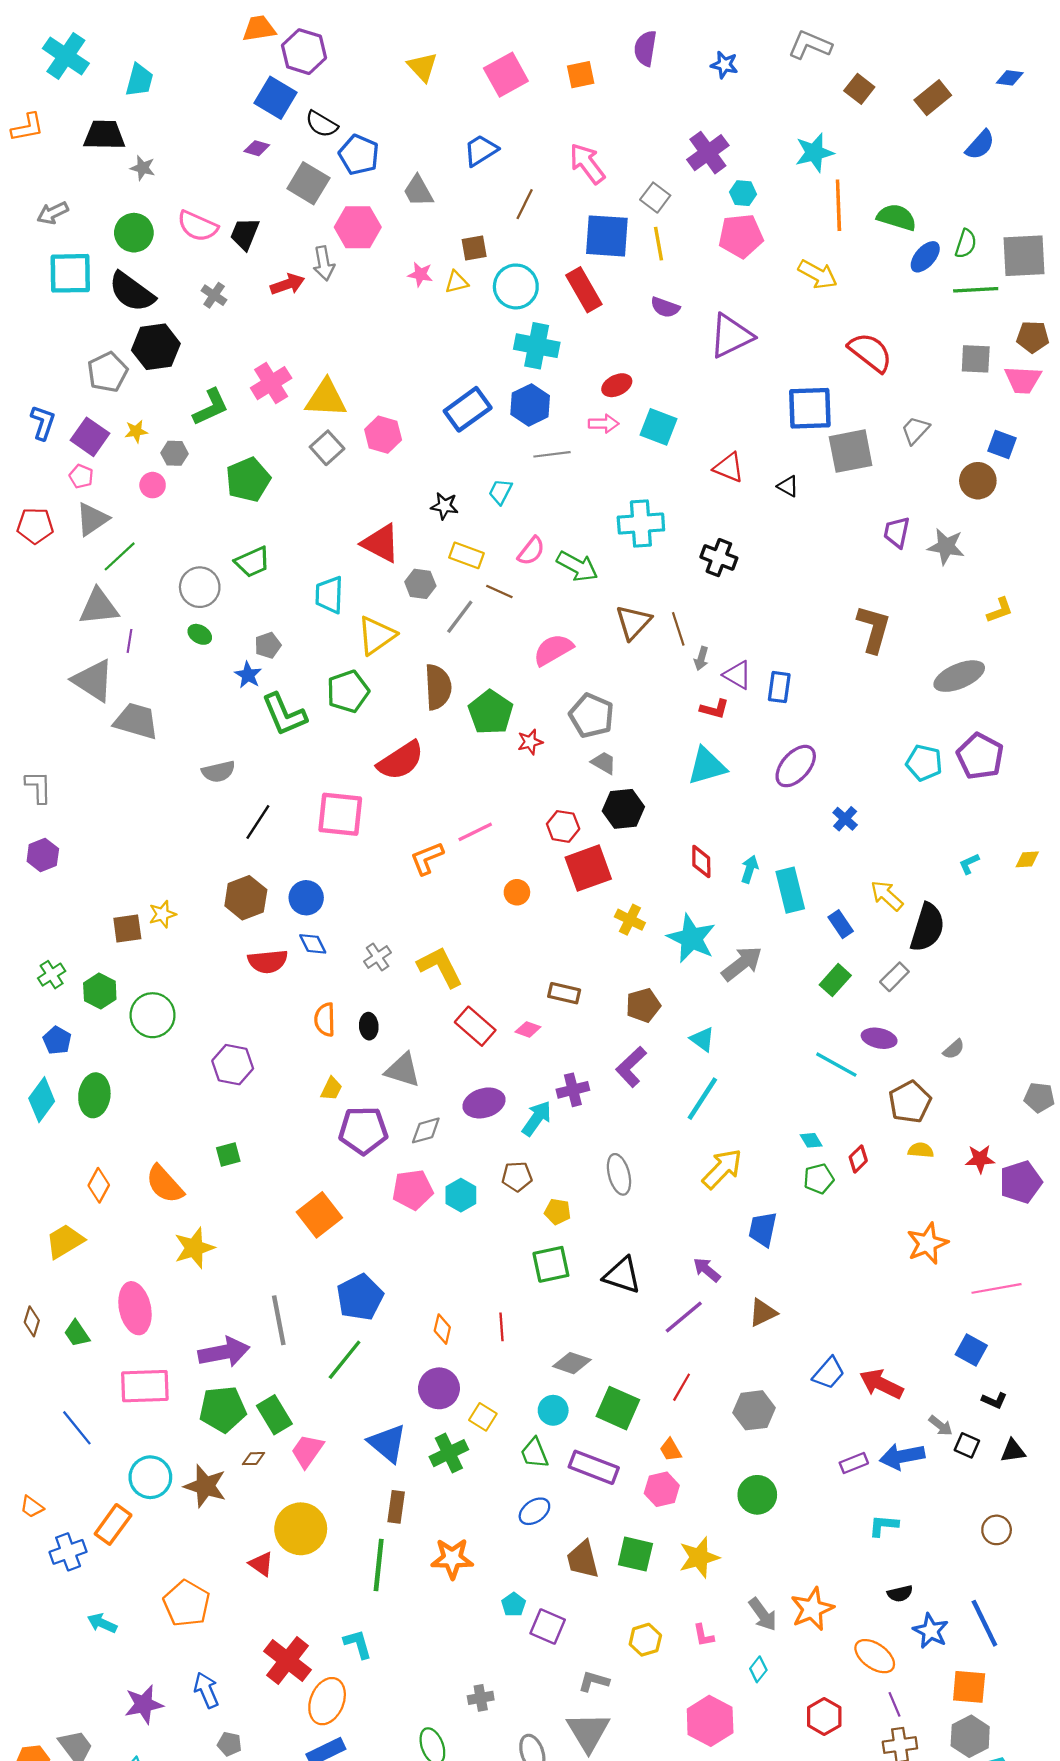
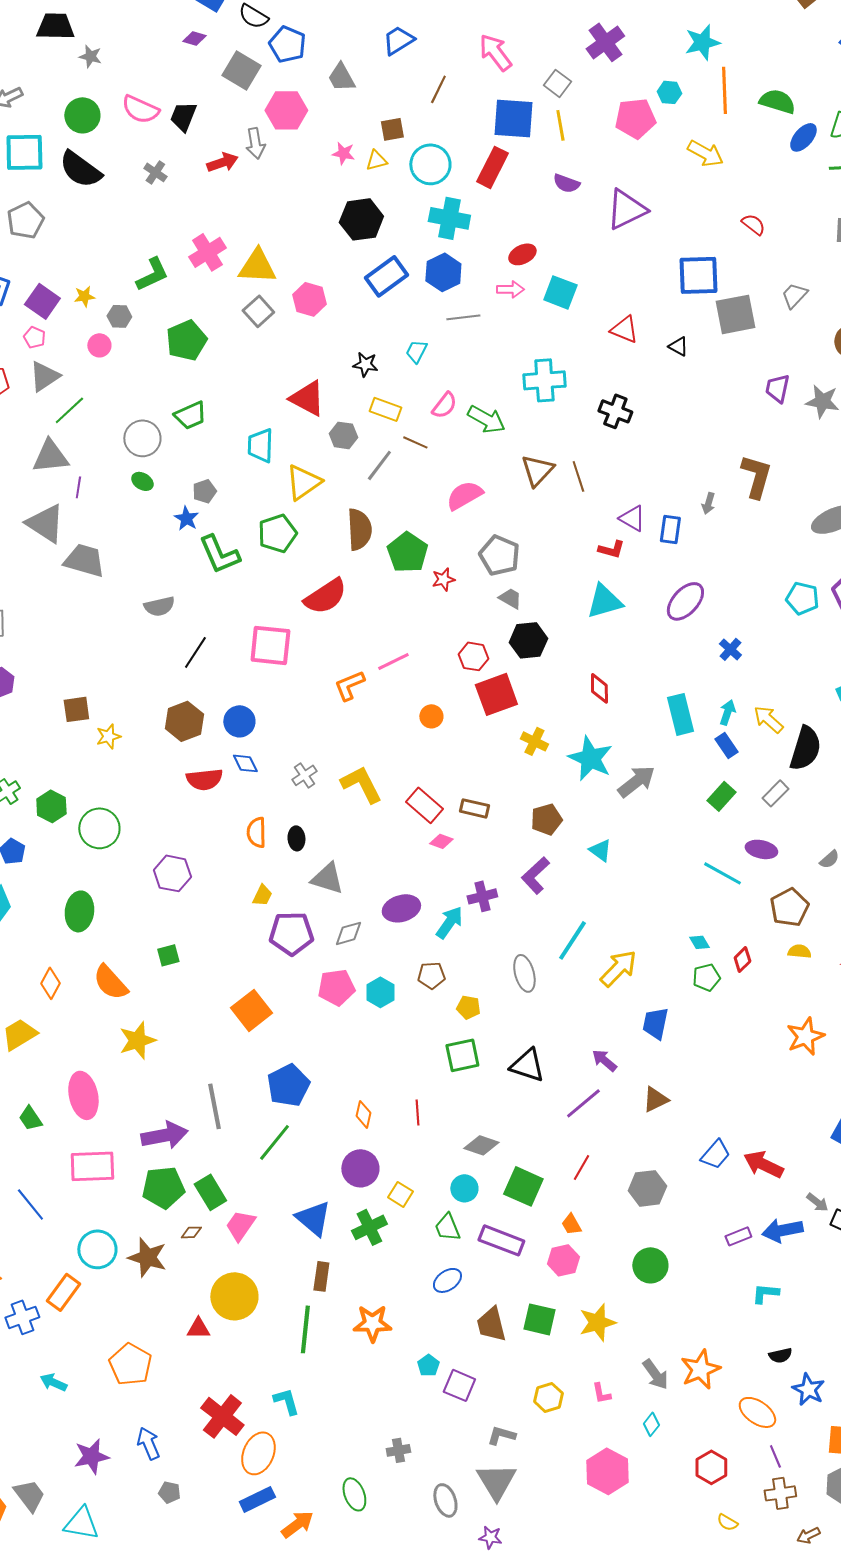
cyan hexagon: (743, 193) -> (669, 92), moved
red rectangle: (584, 290) -> (492, 167), turned 57
black hexagon: (156, 347) -> (361, 219), moved
red semicircle: (870, 352) -> (753, 224), size x0.6
gray pentagon: (108, 372) -> (25, 220), moved
gray arrow: (701, 658) -> (708, 503), moved
cyan arrow: (750, 869) -> (727, 712), moved
brown square: (127, 928) -> (76, 709), moved
red rectangle: (475, 1026) -> (424, 805), moved
green ellipse: (94, 1095) -> (79, 911), moved
cyan line: (702, 1099) -> (572, 940), moved
red triangle: (261, 1564) -> (198, 1328), turned -35

